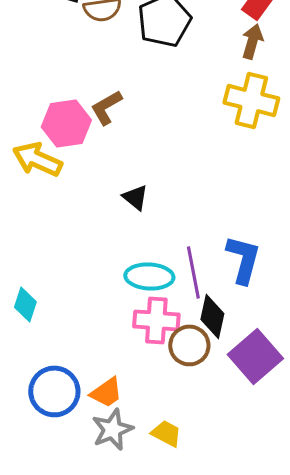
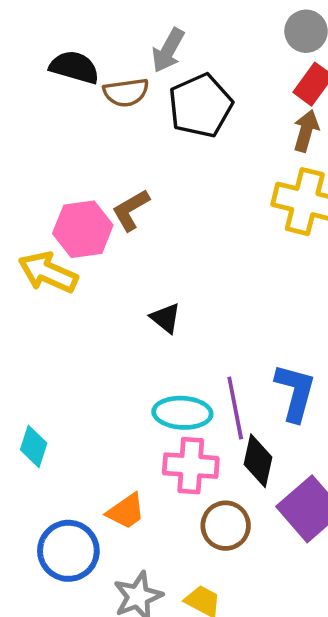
brown circle: (189, 345) -> (226, 526), moved
orange trapezoid: (106, 392) -> (126, 511), moved

